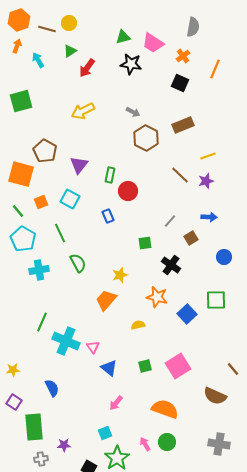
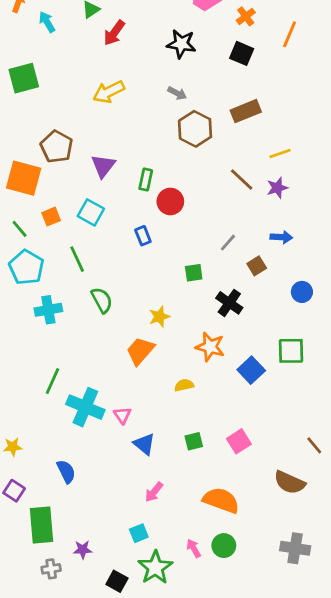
black star: (131, 64) -> (181, 44), moved
pink square: (178, 366) -> (239, 441), size x0.7

